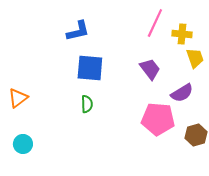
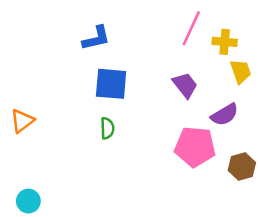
cyan circle: (23, 144) -> (28, 201), moved

